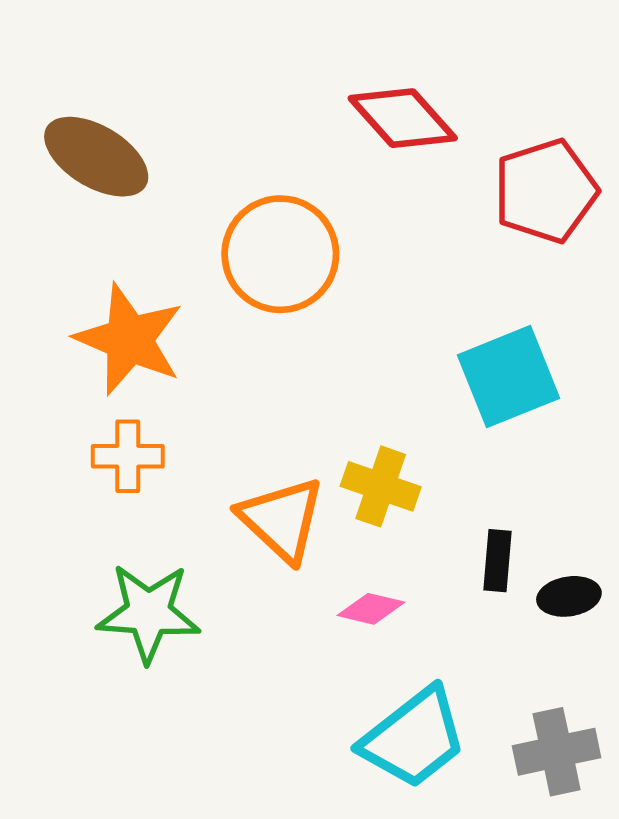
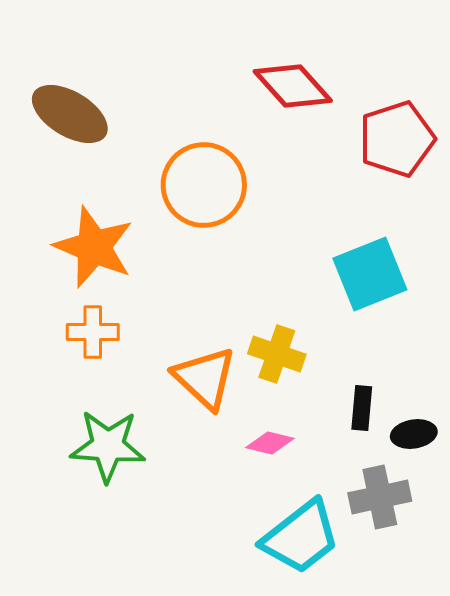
gray cross: (557, 752) -> (380, 497), moved

